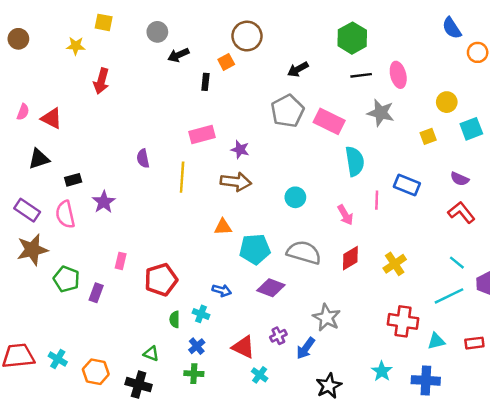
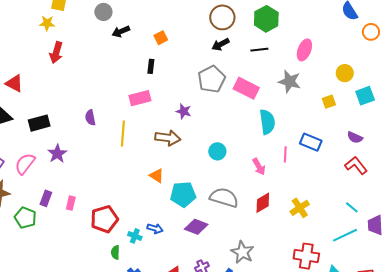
brown circle: (247, 36) -> (222, 17), moved
yellow star: (76, 46) -> (47, 23), moved
black line: (361, 75) -> (259, 50), moved
pink ellipse: (398, 75) -> (304, 50), turned 35
black rectangle: (205, 82) -> (151, 66), moved
purple star: (240, 150) -> (184, 111), moved
black rectangle: (73, 180) -> (39, 123), moved, size x1.5
pink semicircle: (65, 214) -> (25, 164), turned 50
orange triangle: (223, 227) -> (157, 176), turned 35
purple rectangle: (96, 293) -> (46, 198), moved
cyan cross: (201, 314) -> (135, 236), moved

